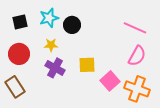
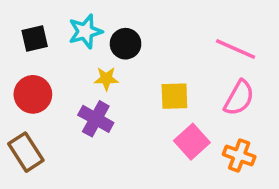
yellow star: (51, 45) -> (106, 79), moved
yellow square: (87, 65) -> (174, 96), moved
orange cross: (137, 89) -> (239, 156), size x0.7

